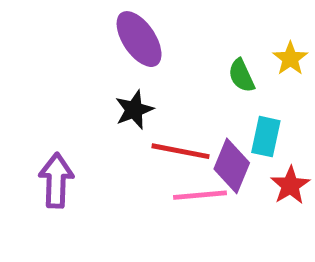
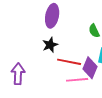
purple ellipse: (139, 39) -> (52, 16), turned 45

